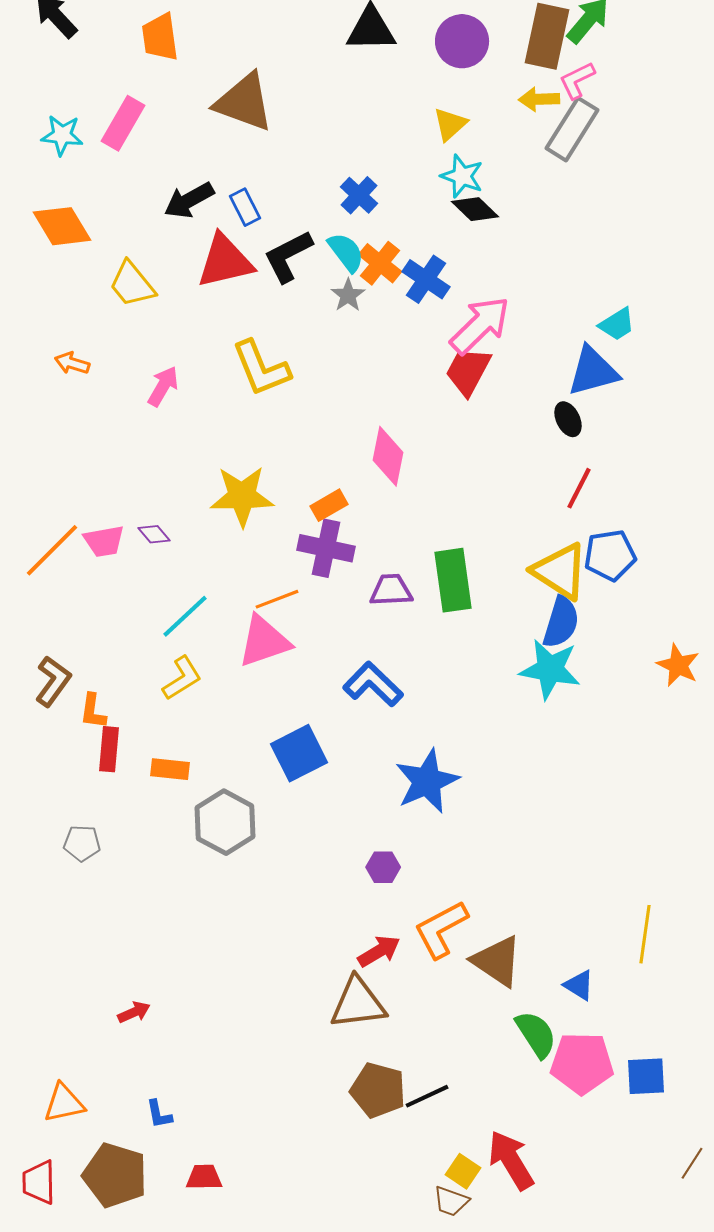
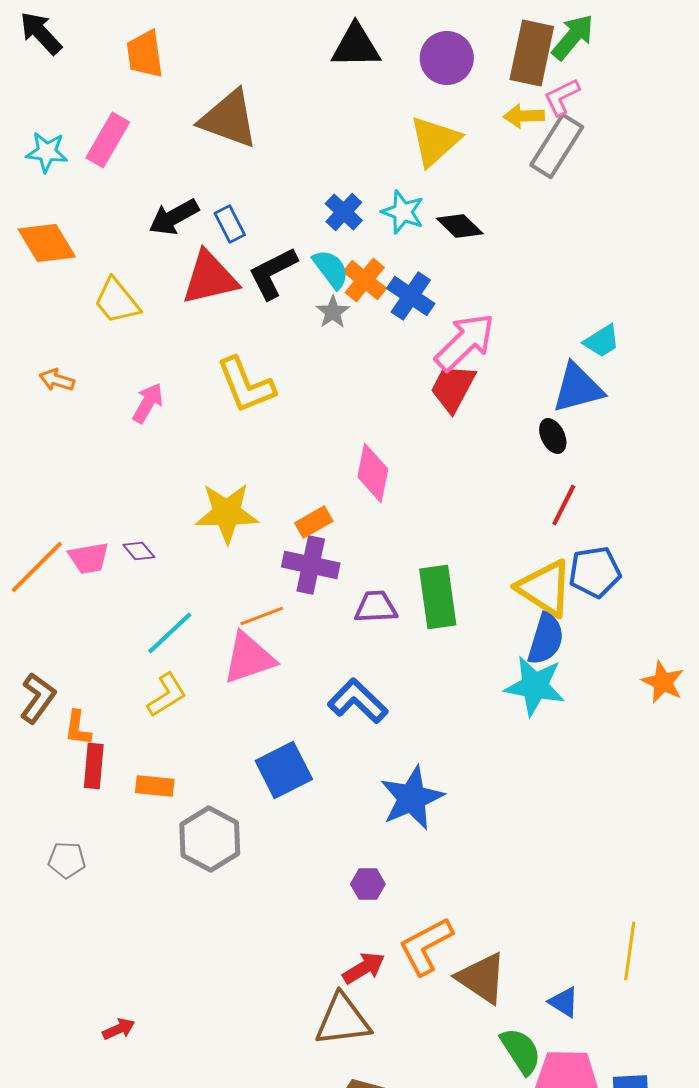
yellow triangle: (450, 124) -> (435, 141), size x1.5
cyan star: (462, 176) -> (403, 212), moved

